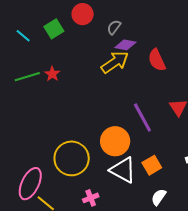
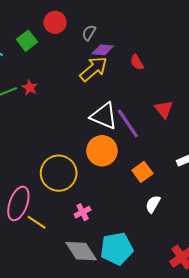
red semicircle: (157, 60) -> (137, 62), size x0.7
white triangle: (123, 170) -> (104, 116), moved

